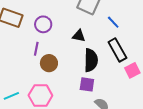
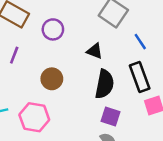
purple line: (36, 49) -> (14, 55), moved
purple square: (87, 84) -> (111, 117), moved

